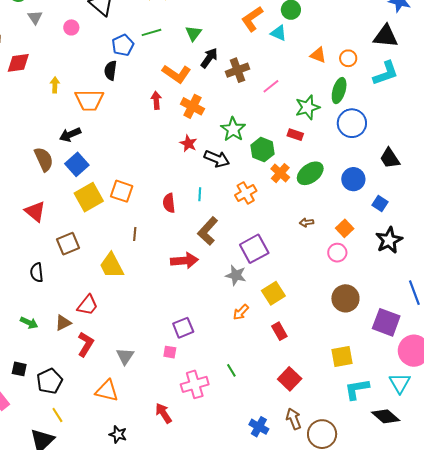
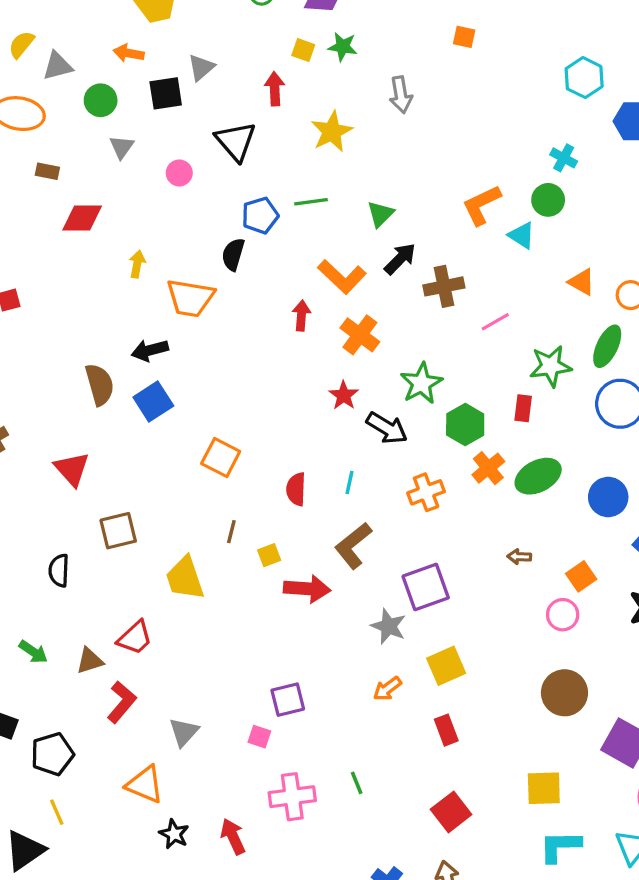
red rectangle: (295, 135) -> (523, 408), turned 70
yellow square: (89, 197) -> (269, 555), moved, size x0.5
black star: (118, 434) -> (174, 834), moved

